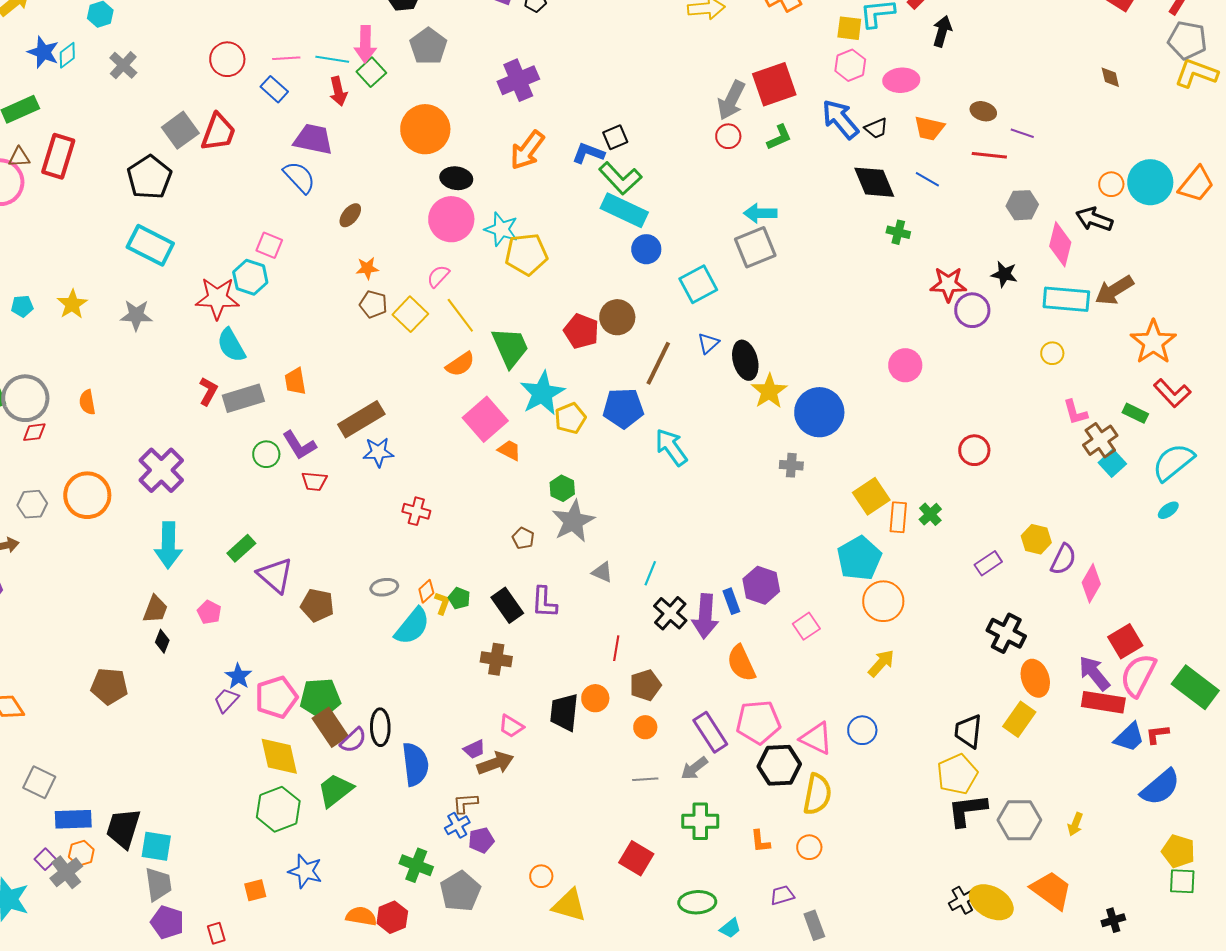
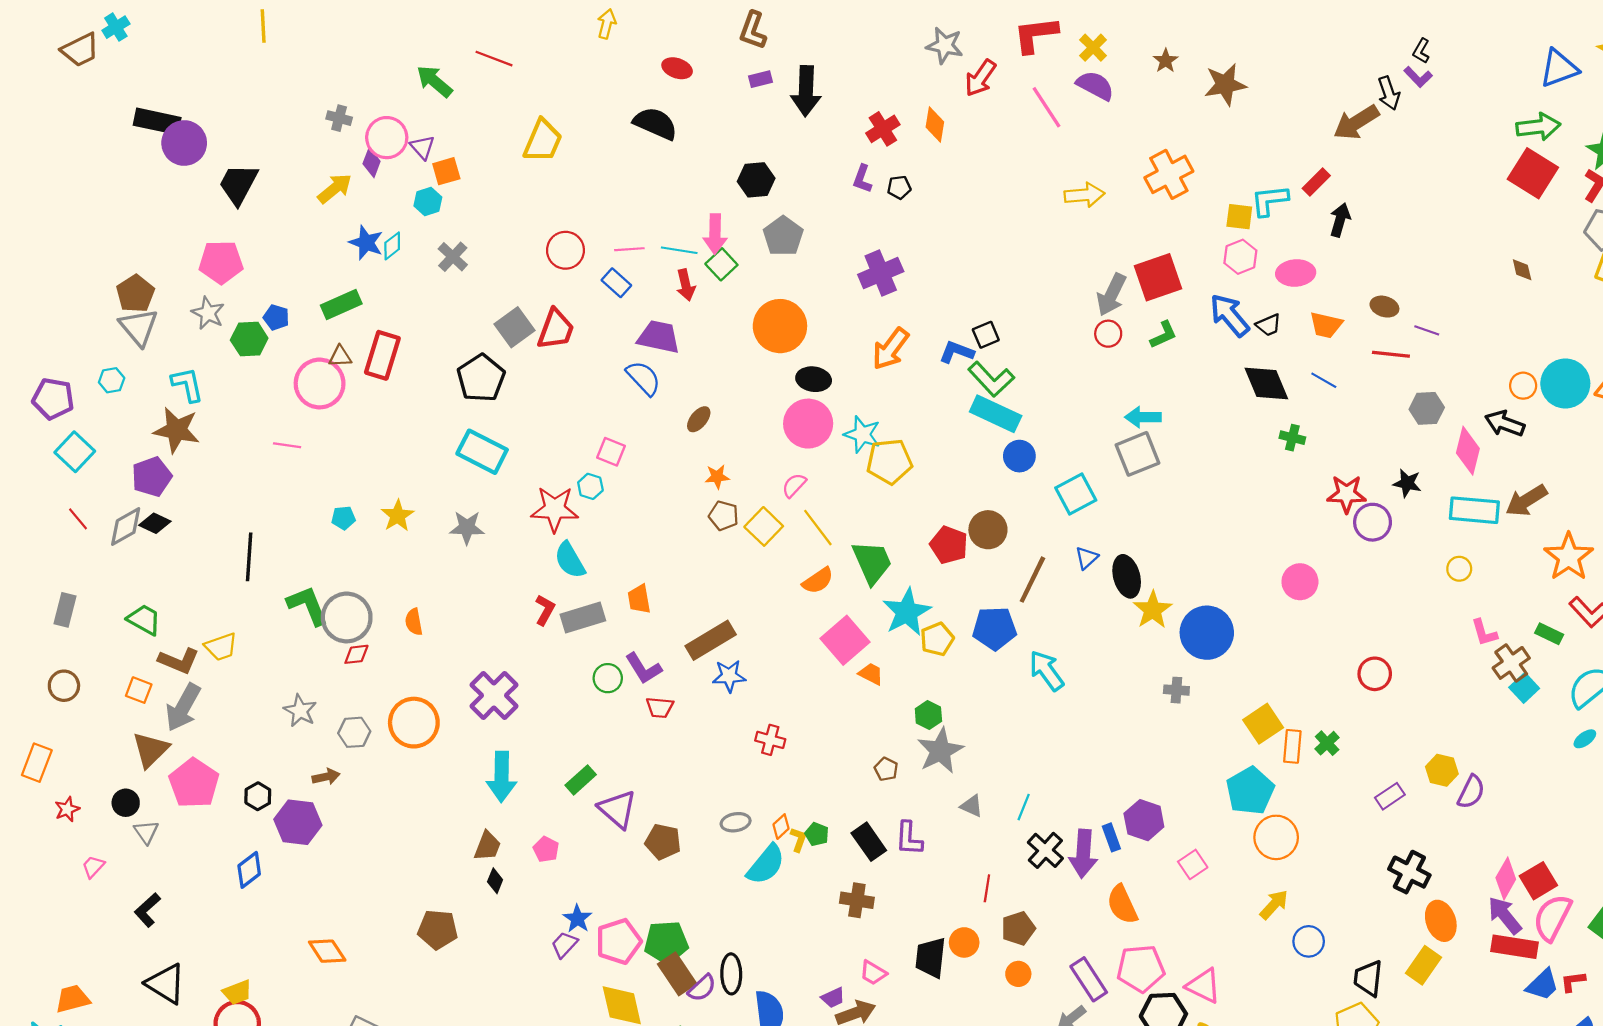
cyan hexagon: (250, 277) -> (590, 486), size x0.7
pink diamond: (1091, 583) -> (1506, 879), moved
blue circle: (862, 730) -> (1309, 941), moved

